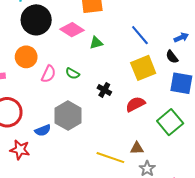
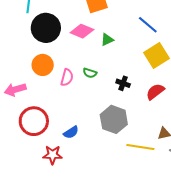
gray hexagon: (68, 116) -> (114, 119), moved

